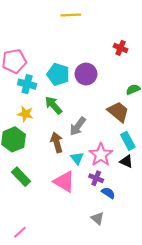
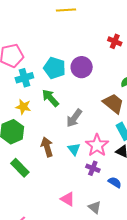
cyan cross: (27, 84) -> (24, 78), turned -30
brown arrow: (57, 142) -> (47, 147), moved
pink triangle: (64, 182) -> (68, 199), moved, size x0.7
blue semicircle: (108, 193) -> (115, 182), moved

